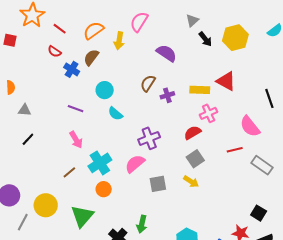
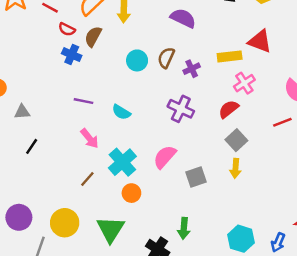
red semicircle: (54, 51) -> (67, 29), moved
cyan circle: (105, 90) -> (137, 60), moved
cyan semicircle: (115, 114) -> (121, 112), moved
purple cross: (149, 138) -> (181, 109), moved, turned -35
yellow arrow: (191, 182) -> (235, 168), turned 70

